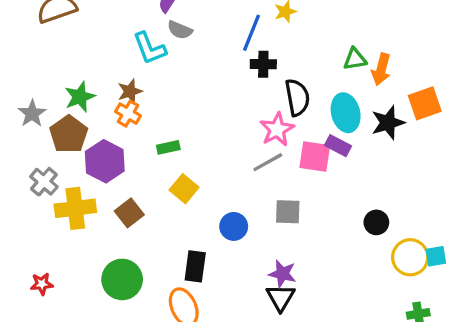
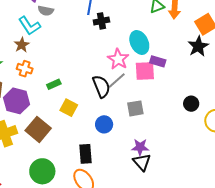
brown star: (130, 91) -> (22, 45), moved
black semicircle: (297, 97) -> (101, 86), moved
cyan ellipse: (346, 113) -> (139, 42), moved
black star: (388, 123) -> (198, 46), moved
brown square: (129, 213) -> (38, 129), size x1.4

